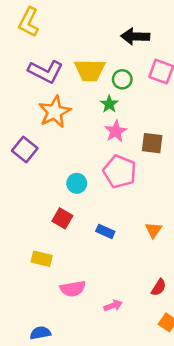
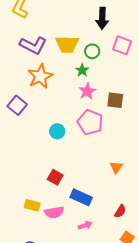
black arrow: (135, 36) -> (102, 18), turned -90
red square: (62, 218) -> (55, 177), moved
blue rectangle: (105, 231) -> (81, 197), moved, size x1.5
yellow rectangle: (42, 259) -> (32, 205), moved

